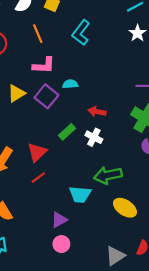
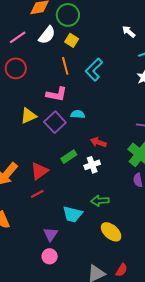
orange line: (38, 34) -> (65, 66), moved
white cross: (94, 137) -> (92, 165), turned 35
green arrow: (108, 175) -> (100, 201), size x0.7
purple triangle: (59, 220) -> (51, 234), turned -35

